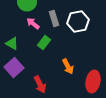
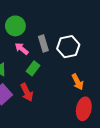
orange arrow: (68, 66) -> (78, 82), moved
red arrow: (40, 84) -> (27, 92), moved

